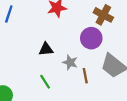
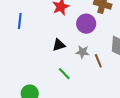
purple circle: (91, 38) -> (86, 24), moved

